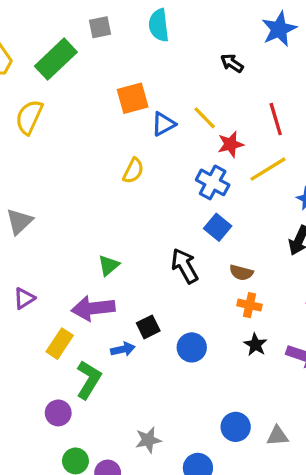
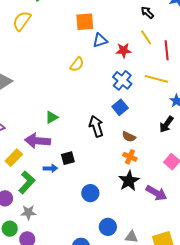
yellow line: (205, 118) -> (146, 37), moved
red star: (231, 144) -> (124, 50), moved
yellow line: (268, 169) -> (156, 79), turned 35
black star: (255, 345) -> (129, 181), size x1.5
blue circle: (192, 347) -> (90, 193), moved
gray star: (148, 440) -> (28, 212), moved

